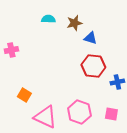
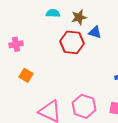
red hexagon: (93, 66) -> (72, 42), moved
orange square: (24, 95) -> (26, 75), moved

